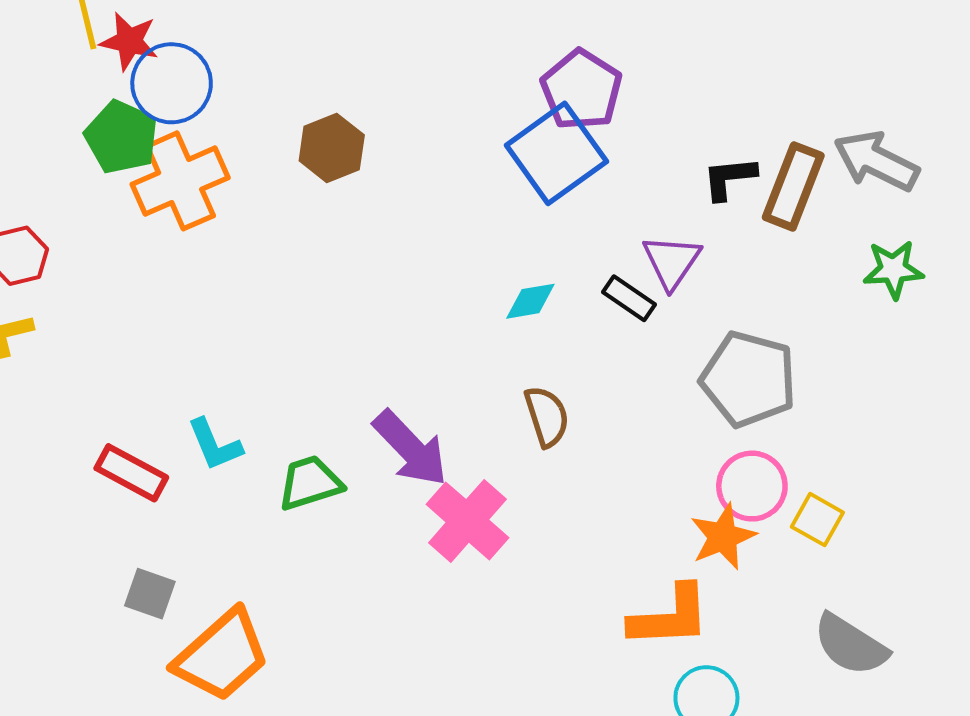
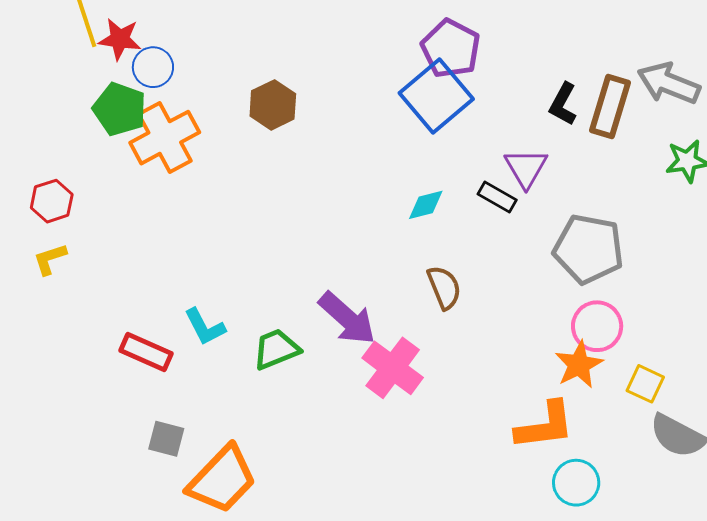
blue circle: (172, 83) -> (153, 67), size x0.7
black L-shape: (729, 178) -> (563, 104), turned -51
yellow square: (817, 520) -> (645, 384), moved

